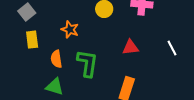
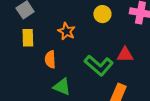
green L-shape: (87, 63) -> (99, 65), moved, turned 116
green triangle: (55, 87) -> (62, 87), moved

